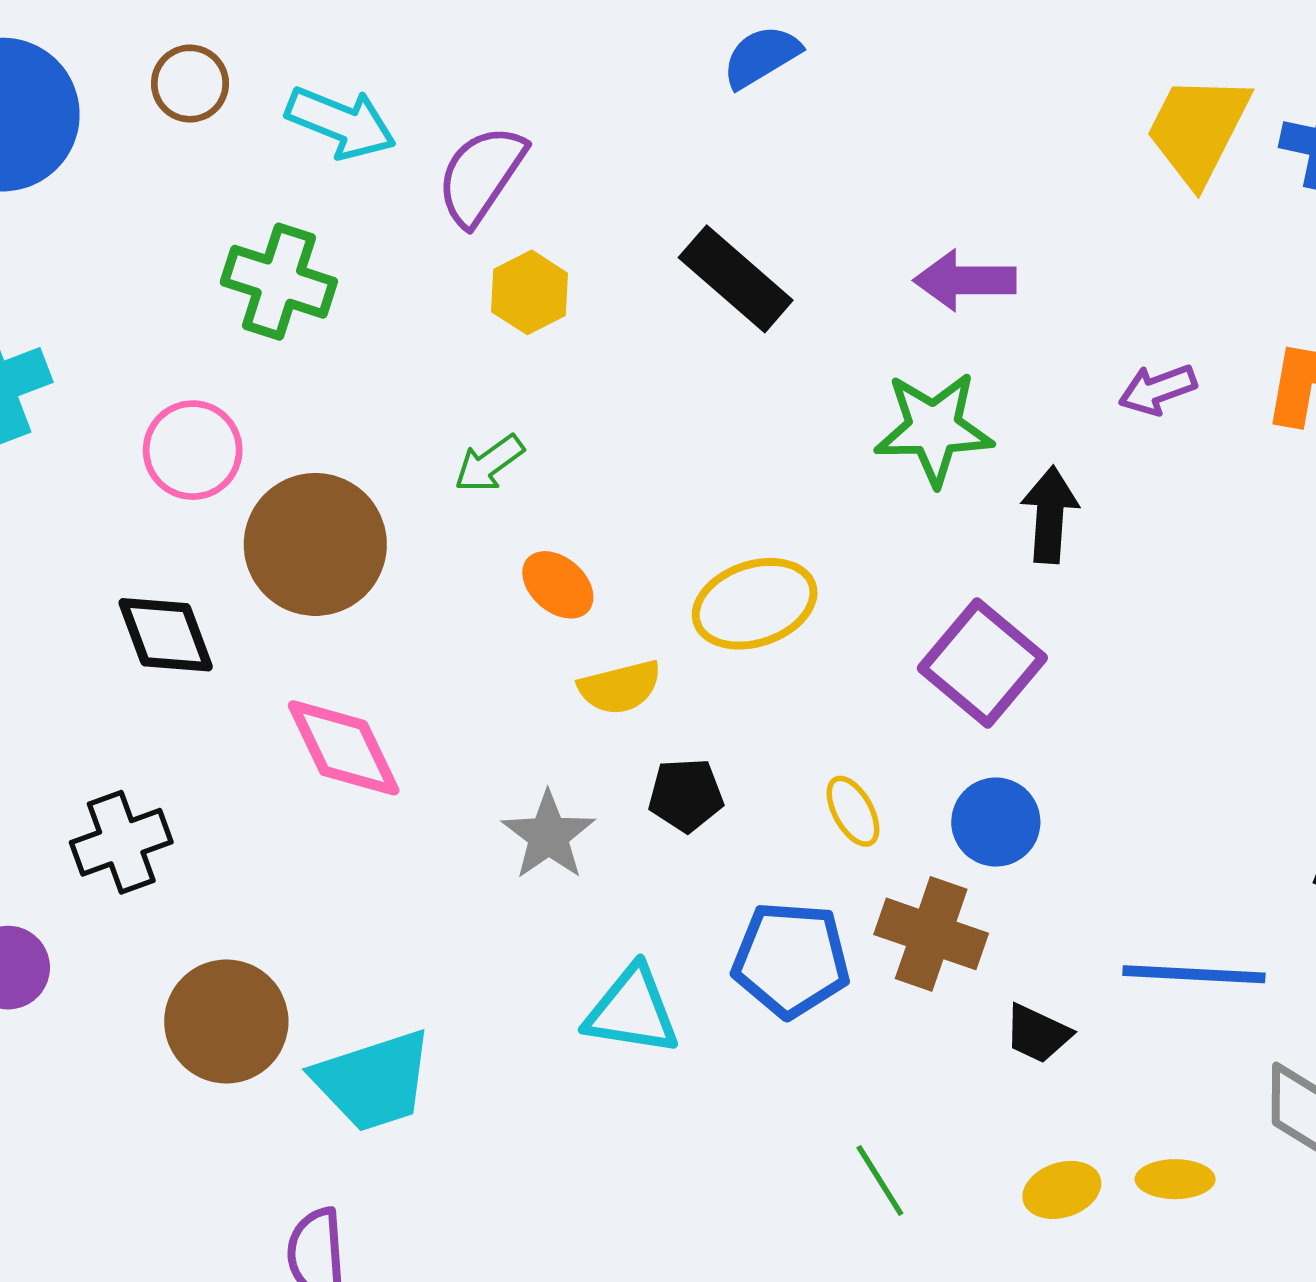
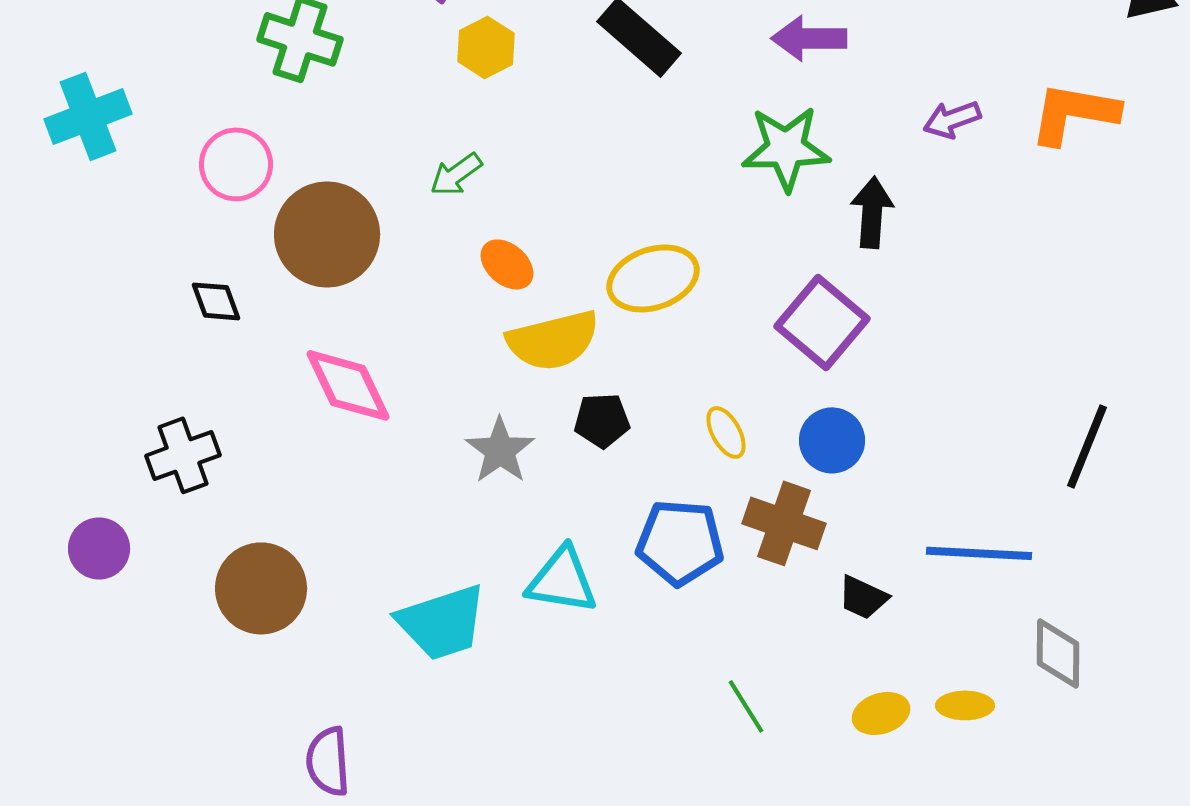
black diamond: (166, 635) -> (216, 301), size x0.7
yellow semicircle: (620, 687) -> (553, 340), size x1.5
cyan trapezoid: (373, 1081) -> (442, 622), moved

